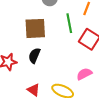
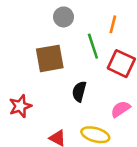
black semicircle: (34, 56) -> (79, 91), moved

